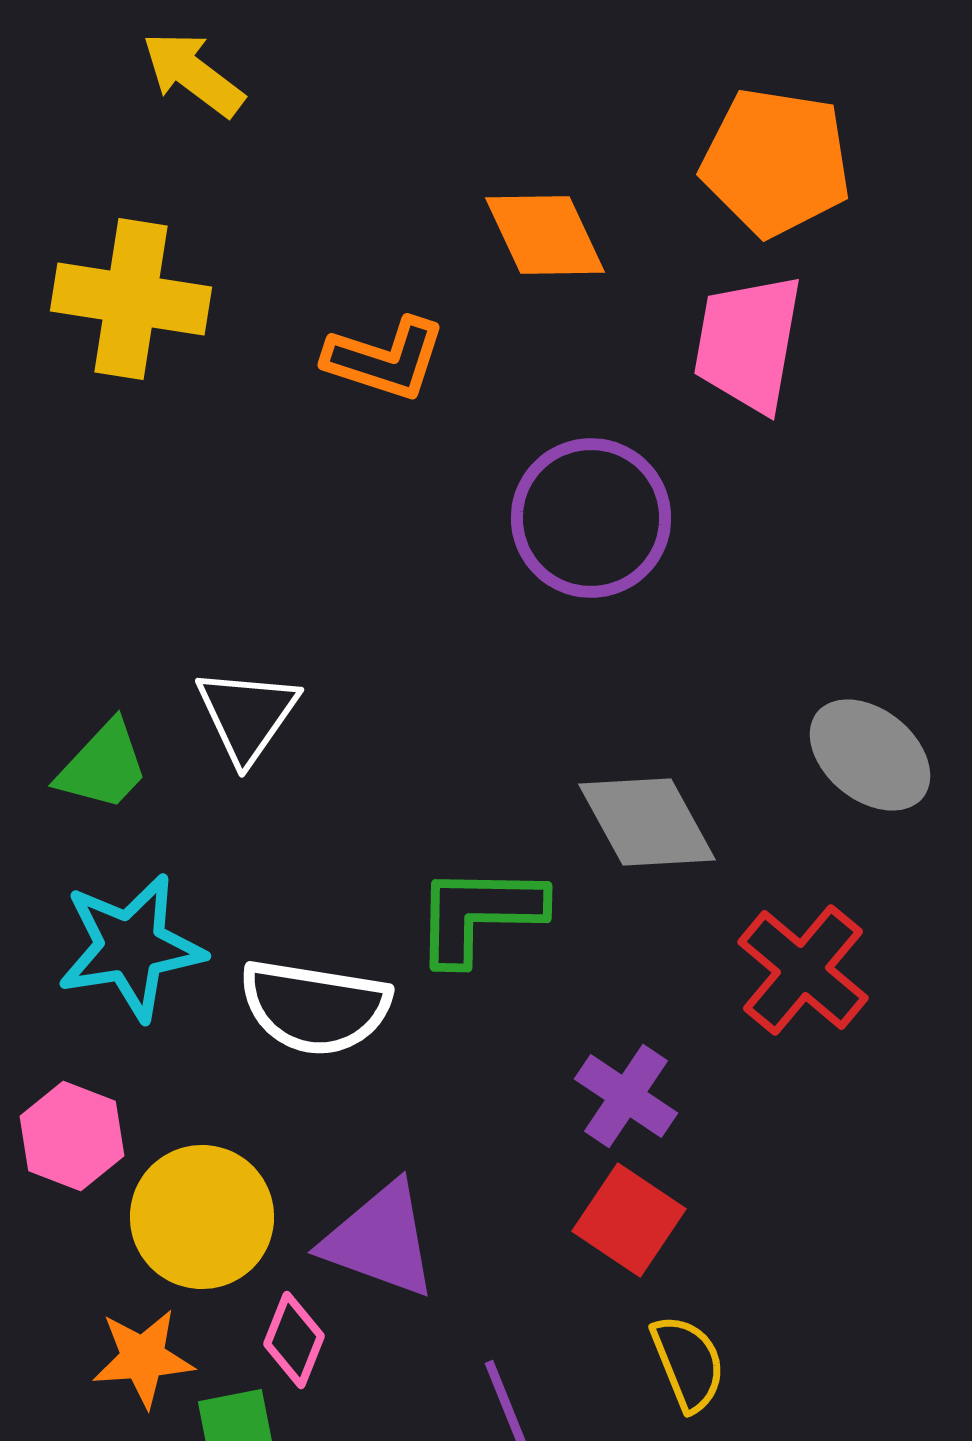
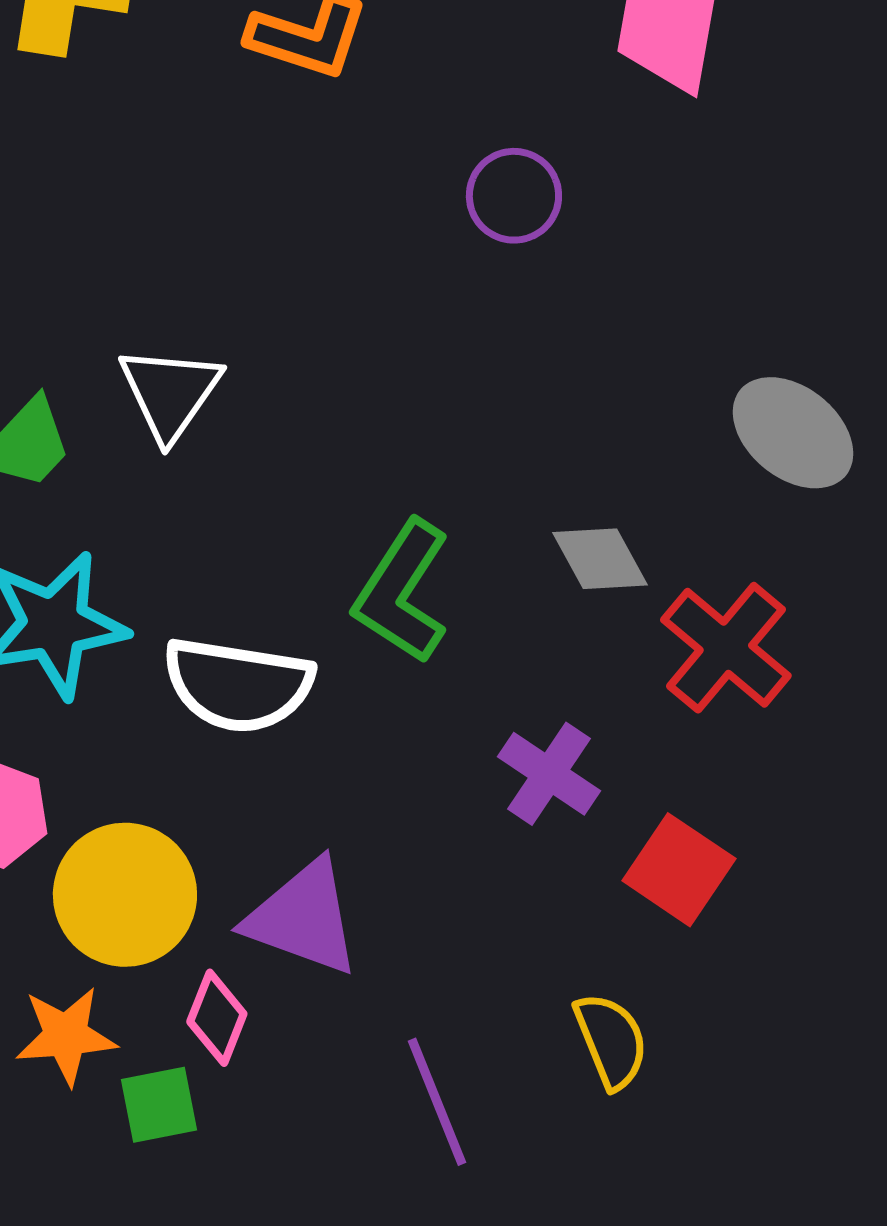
purple circle: (591, 518) -> (514, 196), size x0.6
gray diamond: (647, 822) -> (600, 559), moved, size x0.7
green L-shape: (479, 914) -> (402, 592), turned -58
red square: (629, 1220) -> (679, 870), moved

